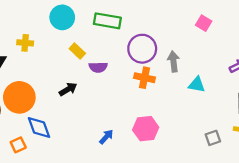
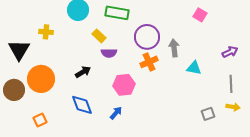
yellow rectangle: (77, 51) -> (99, 36), moved
orange cross: (144, 78) -> (149, 62), turned -36
blue diamond: (39, 127) -> (82, 105), moved
pink hexagon: (146, 129) -> (124, 85), moved

